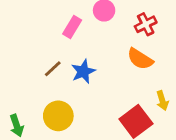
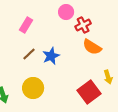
red cross: (146, 24) -> (83, 25), moved
pink rectangle: (72, 27) -> (26, 25), moved

